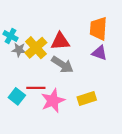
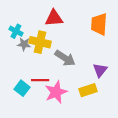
red triangle: (60, 41) -> (54, 18), moved
yellow cross: (36, 48) -> (40, 42), turned -35
purple triangle: (99, 53) -> (100, 70), moved, turned 49

